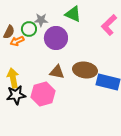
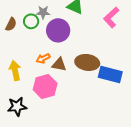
orange arrow: (17, 41) -> (43, 58), moved
black star: (16, 95) -> (17, 107), moved

